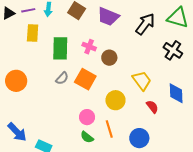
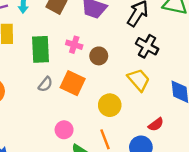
black cross: (173, 50) -> (147, 46), moved
red semicircle: (152, 107) -> (156, 124), moved, turned 96
pink circle: (87, 117) -> (64, 130), moved

